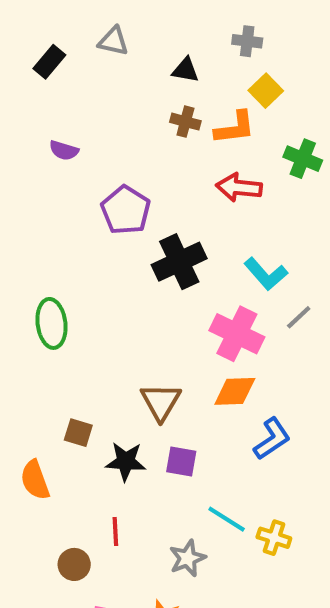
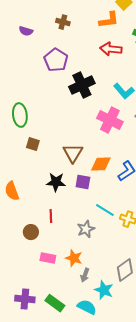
brown cross: (185, 122) -> (63, 22), moved
orange diamond: (235, 391) -> (101, 164), moved
brown square: (78, 433) -> (33, 144), moved

